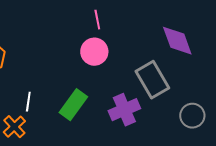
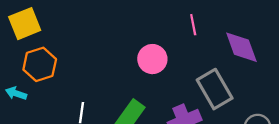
pink line: (97, 20) -> (193, 25), moved

